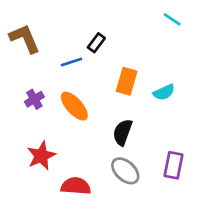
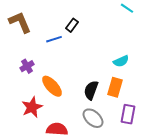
orange rectangle: (127, 81) -> (115, 87), moved
orange ellipse: (74, 106) -> (52, 86), moved

